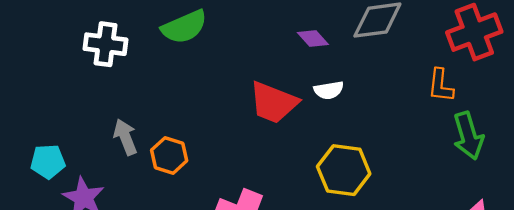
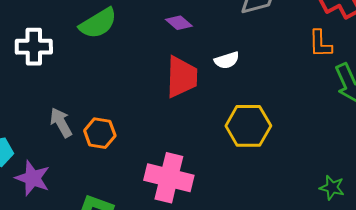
purple diamond: (313, 38) -> (179, 23), moved
red trapezoid: (273, 103) -> (182, 77), turned -102

